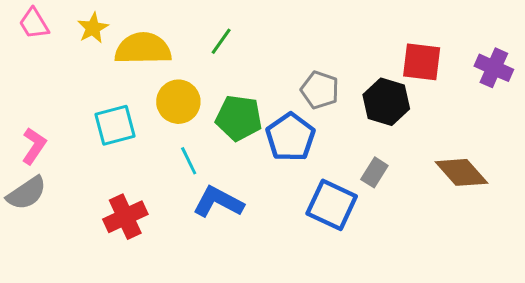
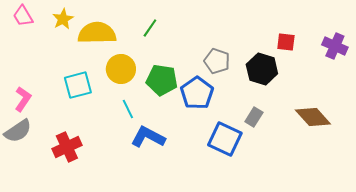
red square: (422, 62) -> (286, 42), size x0.7
red cross: (125, 217) -> (67, 147), moved

